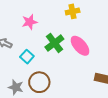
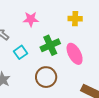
brown circle: (39, 82) -> (46, 77), moved

